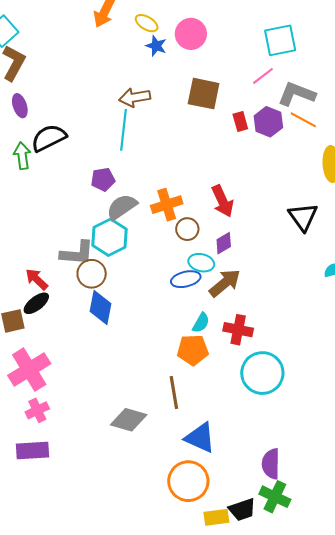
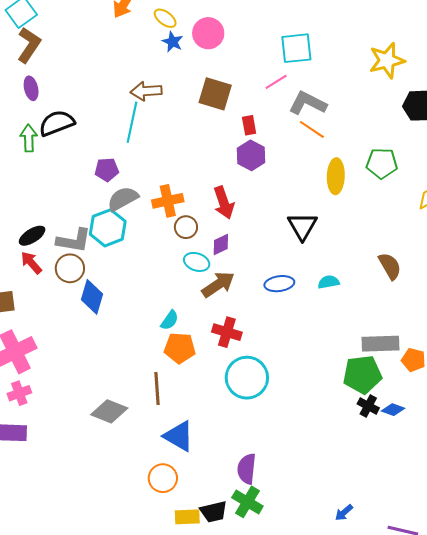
purple hexagon: (268, 122) -> (251, 155), moved
brown circle: (92, 274) -> (70, 268), moved
blue ellipse: (186, 279) -> (279, 284), moved
black ellipse: (36, 303) -> (32, 236), moved
cyan semicircle: (201, 323) -> (170, 320), moved
orange circle: (188, 481) -> (163, 478), size x0.7

